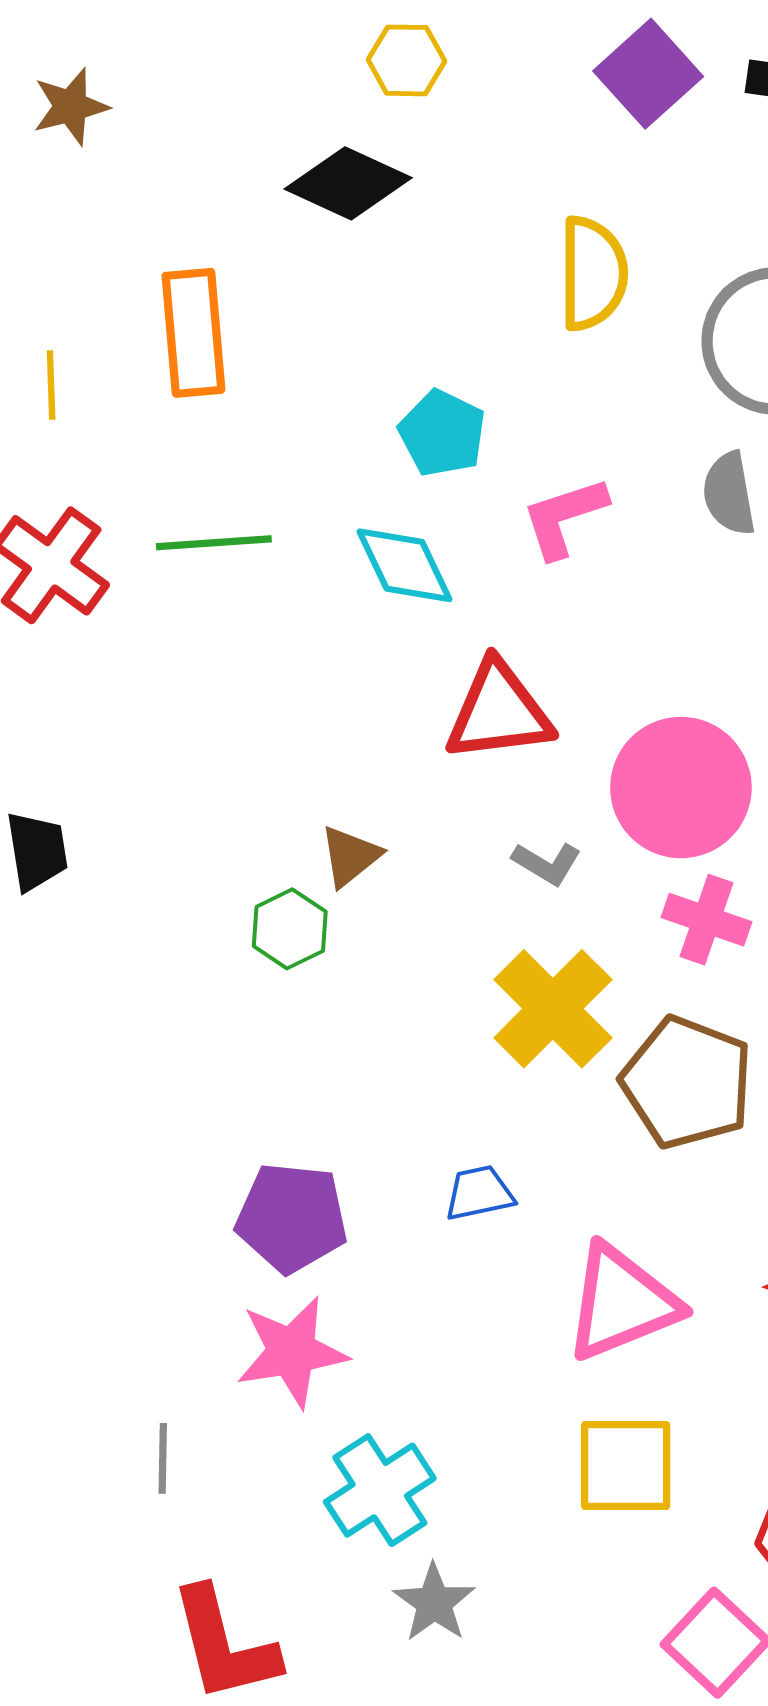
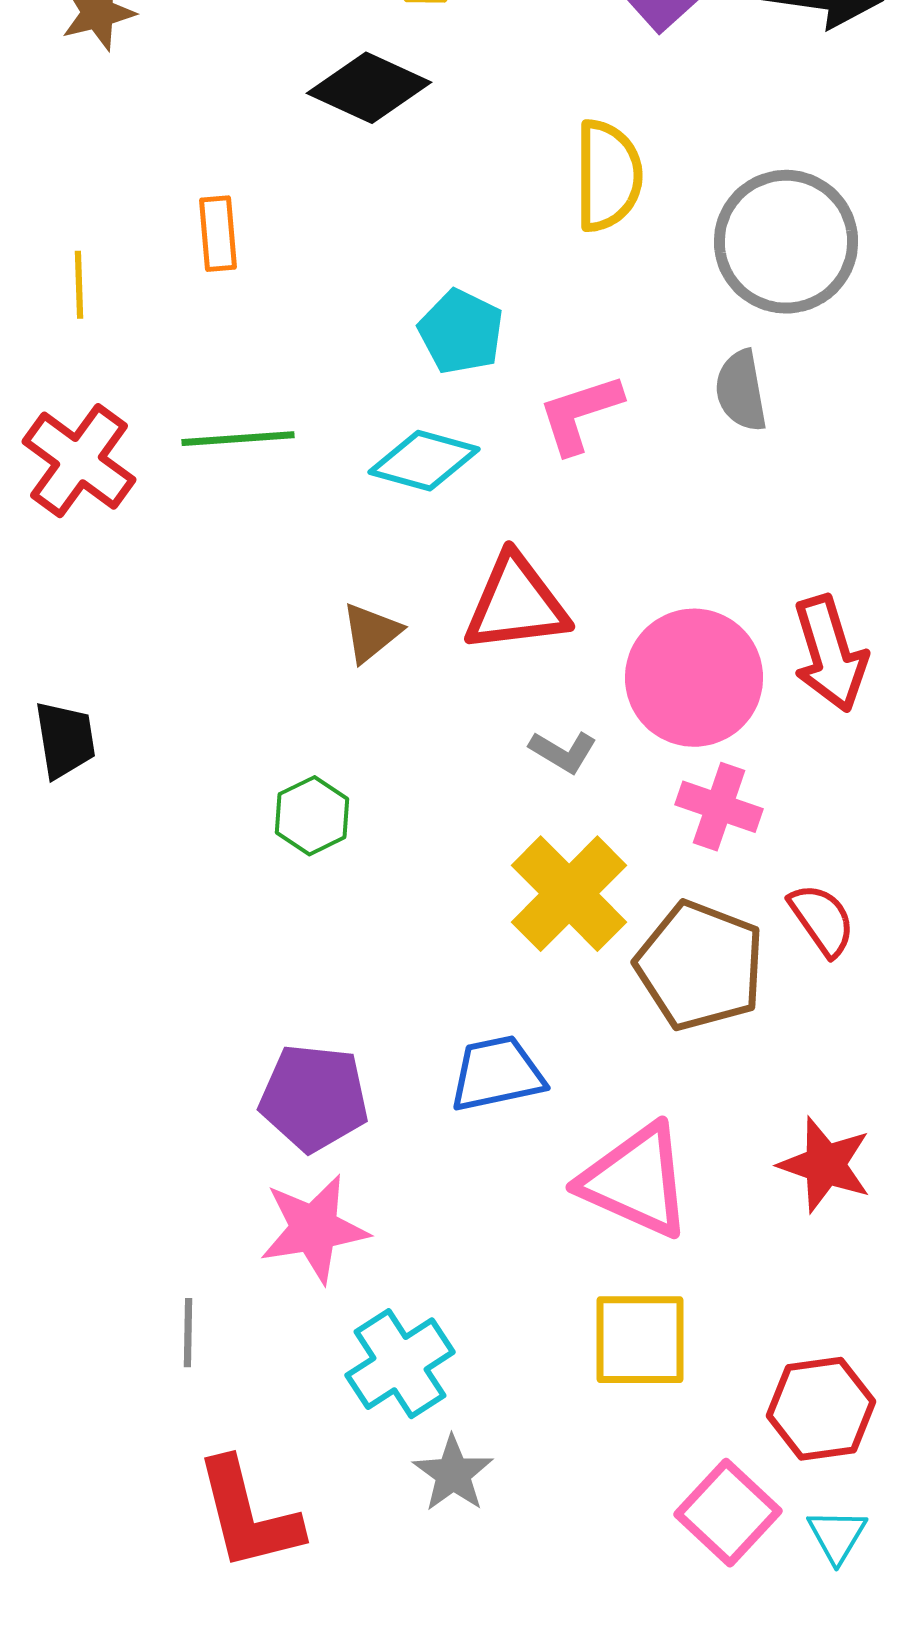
orange rectangle: (193, 333) -> (218, 234), size x0.6
cyan diamond: (404, 565) -> (424, 461), turned -49
brown triangle: (350, 856) -> (371, 633), moved
blue trapezoid: (479, 1193) -> (497, 1074), size x1.4
pink triangle: (622, 1303) -> (636, 1181), turned 46

